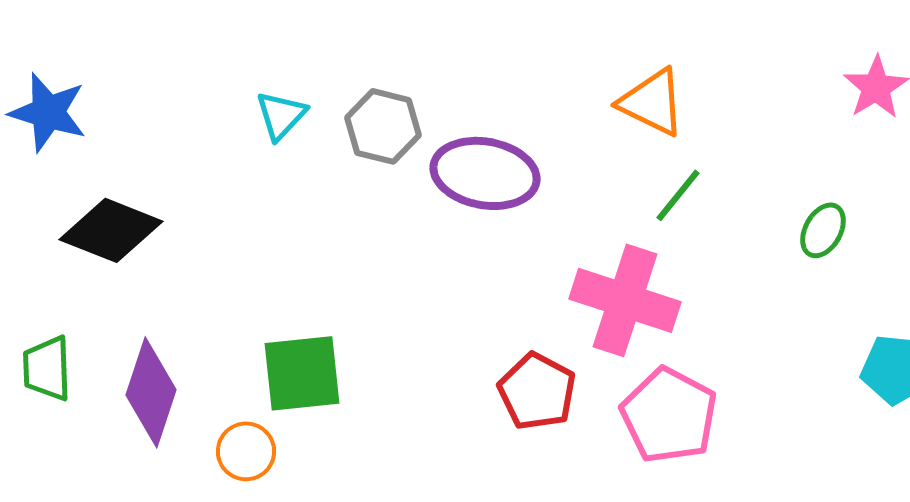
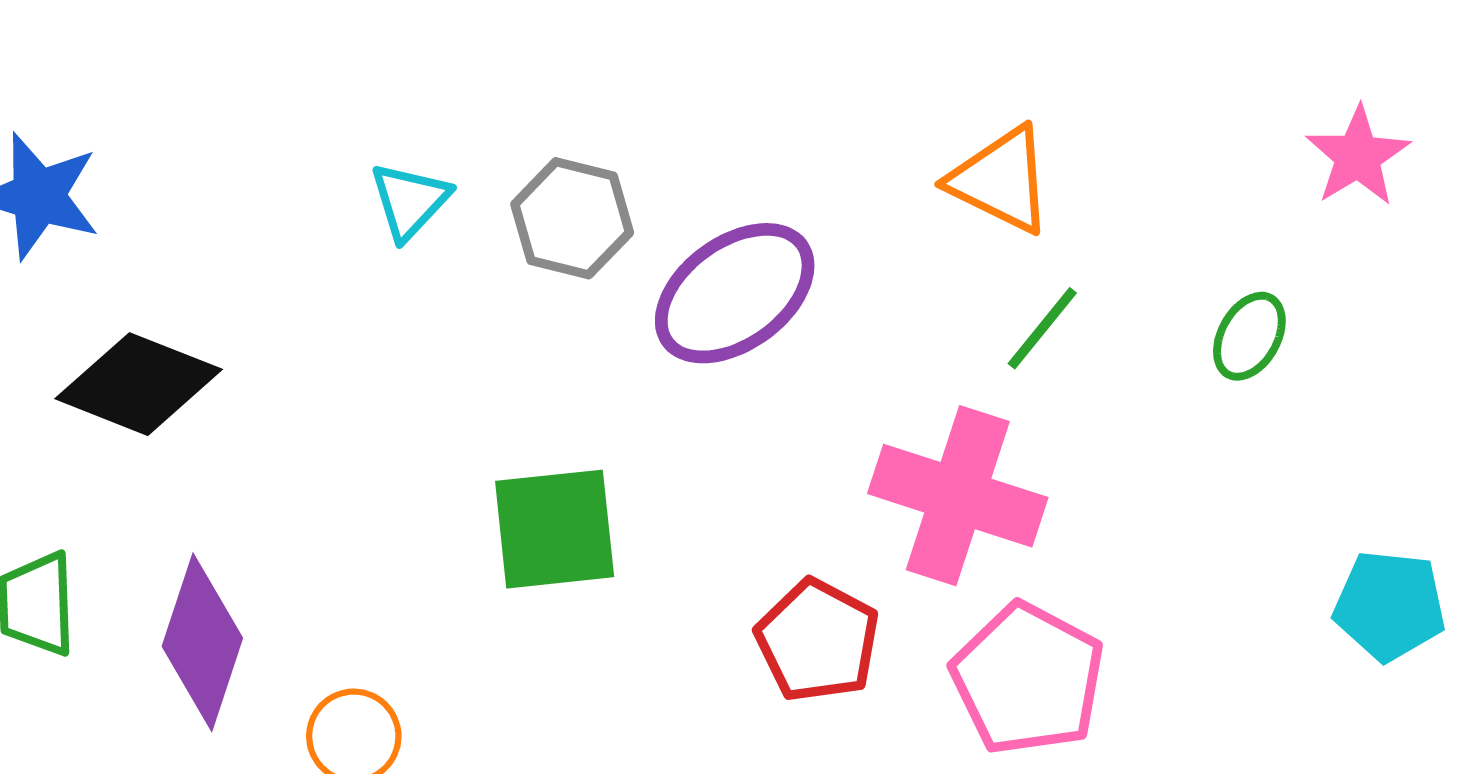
purple ellipse: (485, 173) -> (735, 293), turned -46
green ellipse: (823, 230) -> (1249, 336), moved
green square: (302, 373) -> (555, 529), moved

